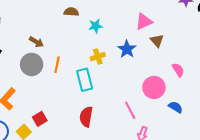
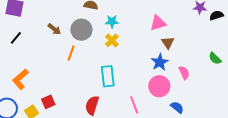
blue star: (127, 49) -> (160, 62), moved
yellow cross: (98, 57) -> (112, 40), moved, turned -32
gray circle: (32, 64) -> (81, 30), moved
cyan rectangle: (85, 80) -> (108, 76), moved

